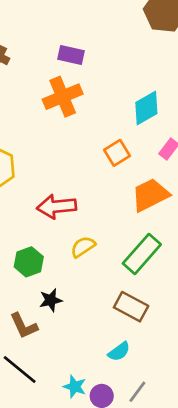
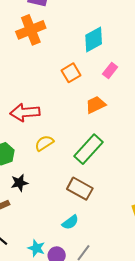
orange trapezoid: (150, 195) -> (96, 105), size x0.7

